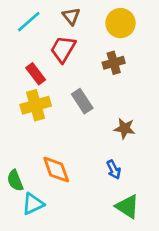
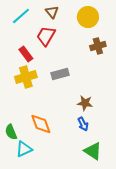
brown cross: (114, 63) -> (98, 46), moved
gray rectangle: (82, 101) -> (60, 74), turned -72
brown star: (125, 129) -> (85, 103), moved

